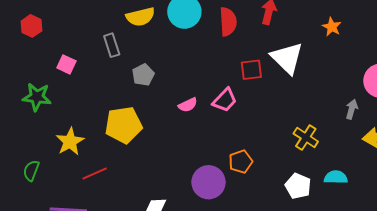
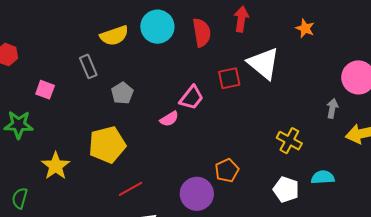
pink trapezoid: (225, 100) -> (192, 98), moved
red line: (95, 174) -> (130, 189), moved

